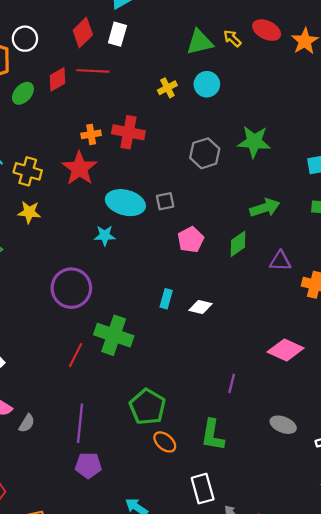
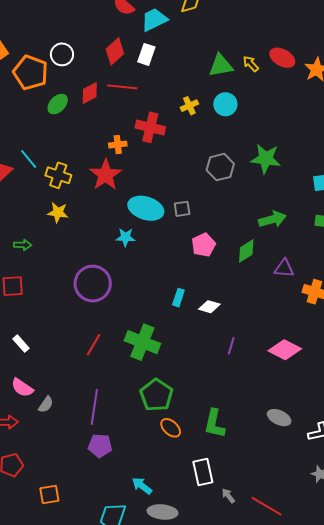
red cross: (128, 132) -> (150, 127), moved
green cross: (114, 335) -> (142, 342), moved
purple line: (232, 383) -> (231, 346), moved

